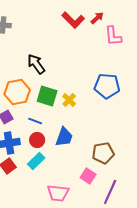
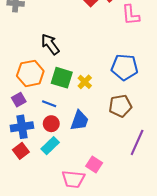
brown pentagon: (103, 153) -> (120, 106), moved
pink square: (88, 176) -> (94, 164), moved
purple line: (110, 192) -> (137, 142), moved

